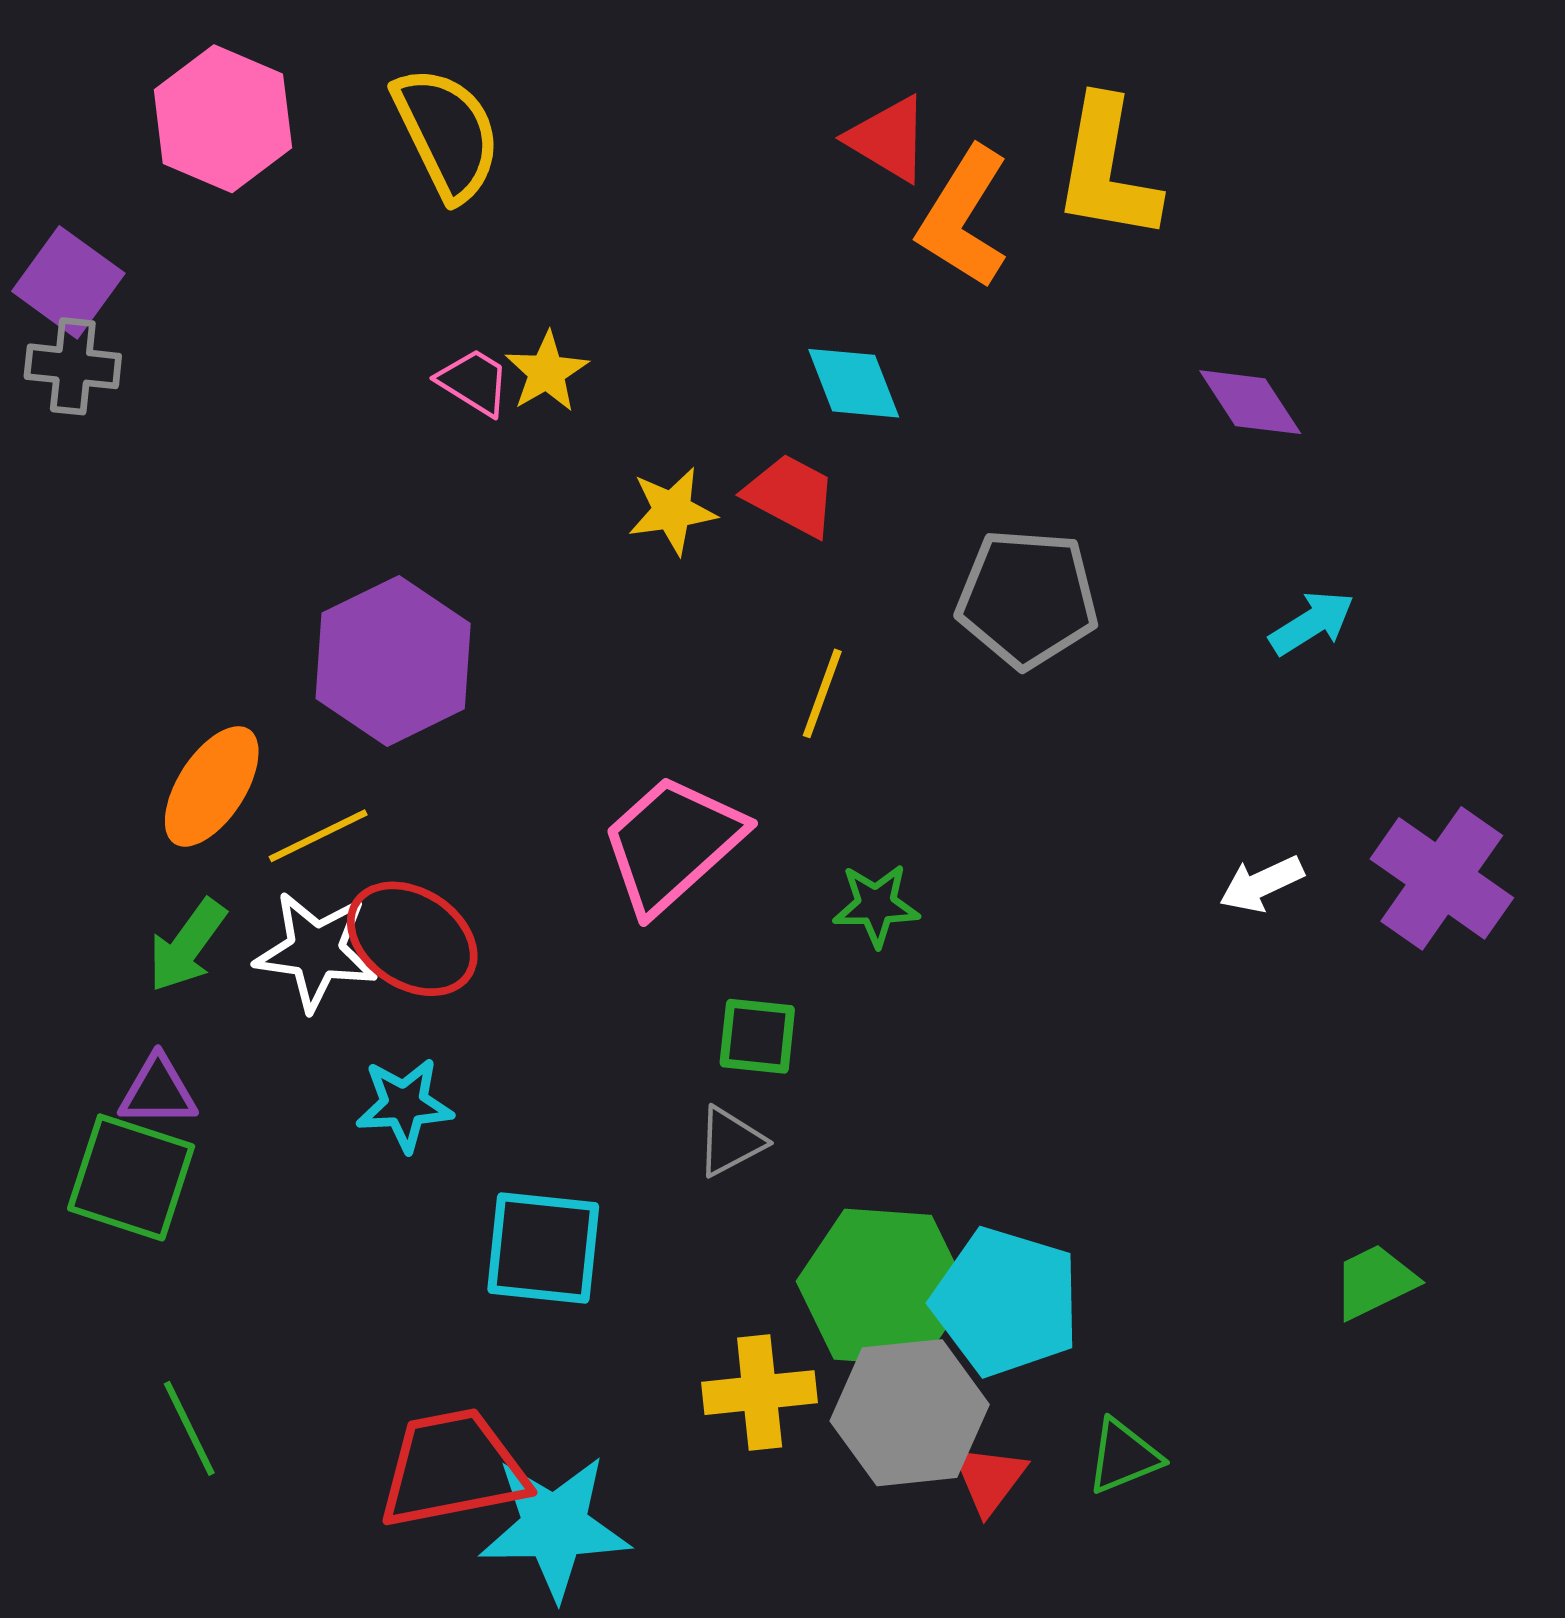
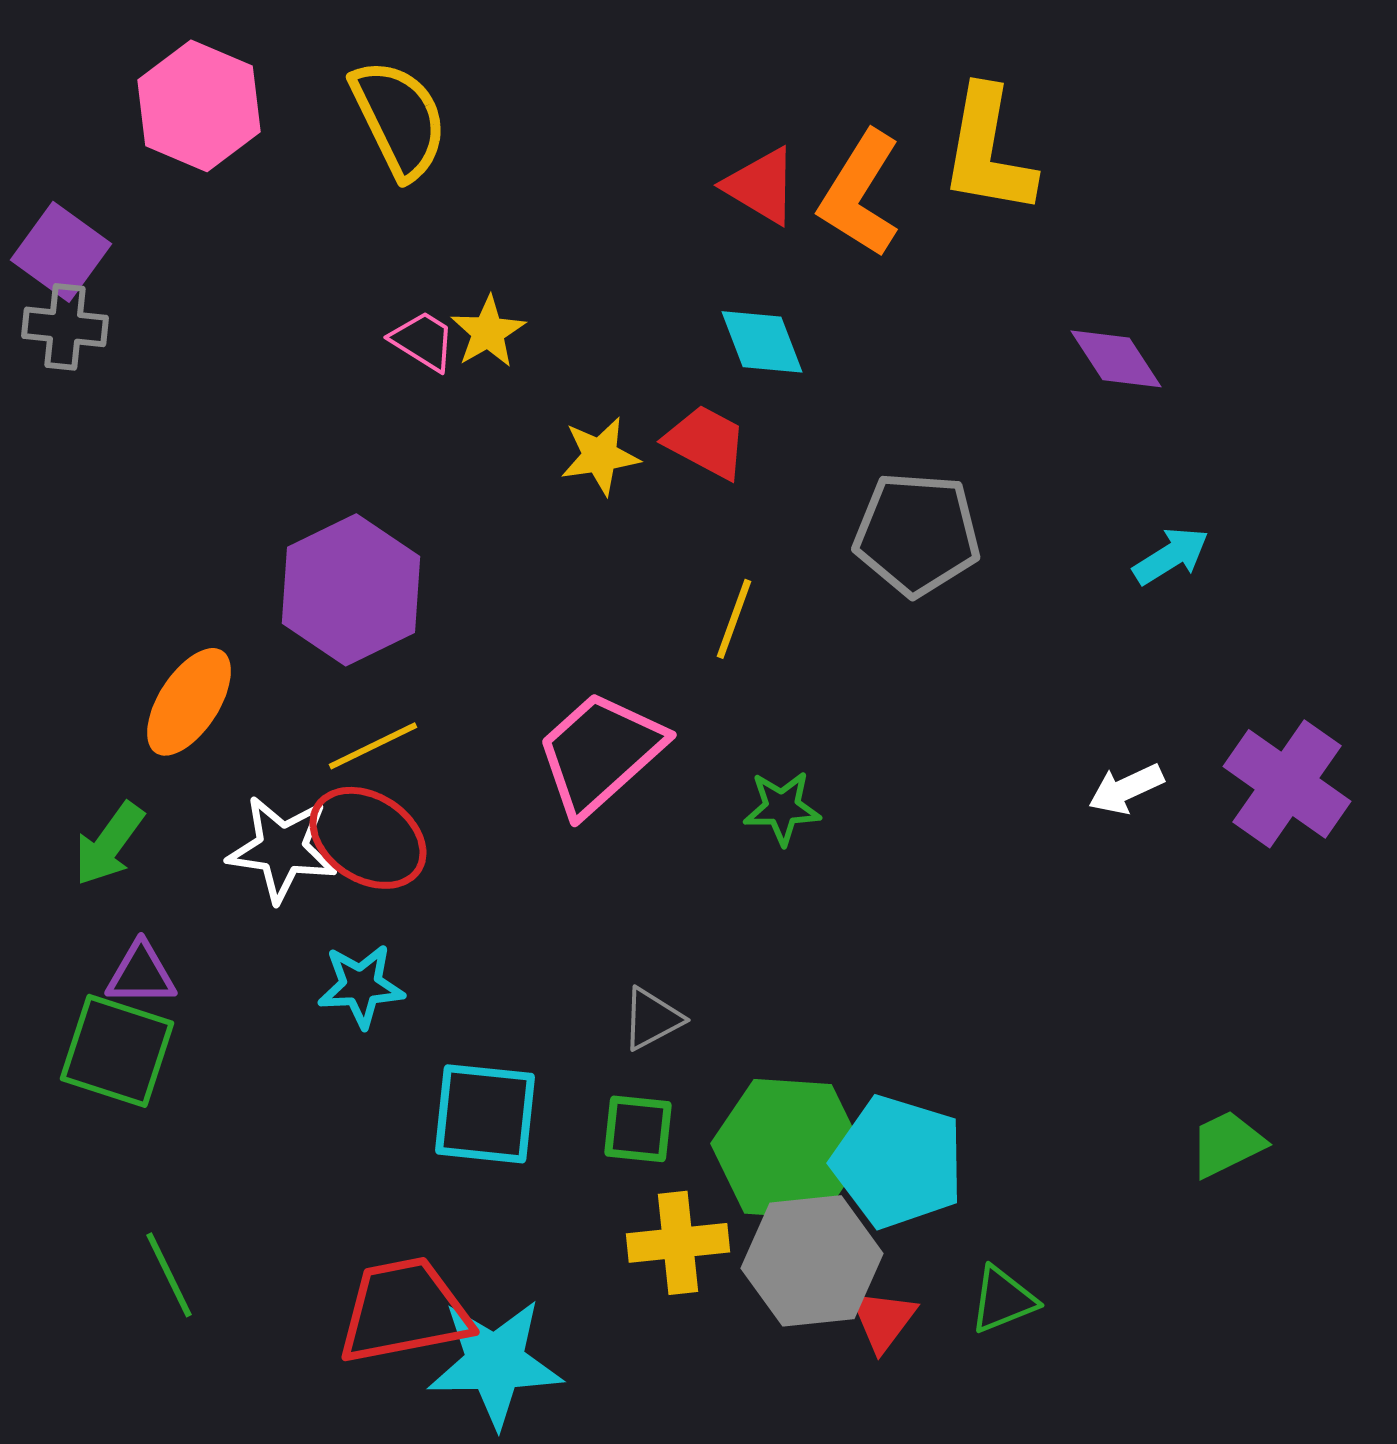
red triangle: (888, 139) -> (761, 186), moved
yellow line: (318, 836) -> (373, 746), moved
green arrow: (187, 946) -> (109, 844), moved
green square: (757, 1036) -> (638, 1129), moved

